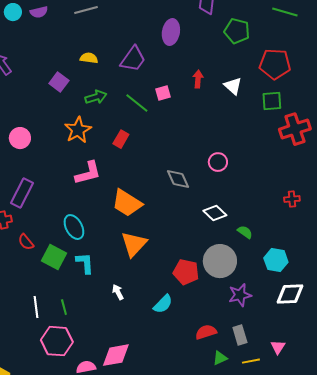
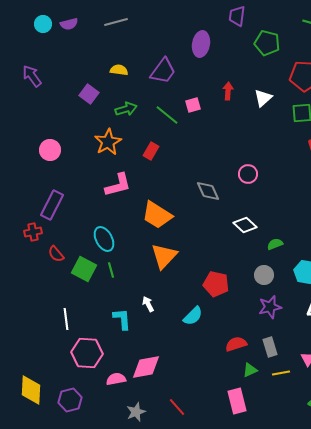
white triangle: (233, 86) -> (263, 98), turned 36
green semicircle: (245, 232) -> (275, 244), turned -56
gray circle: (220, 261) -> (264, 275), moved, size x0.6
cyan L-shape: (85, 263) -> (122, 319), moved
green line: (64, 307) -> (111, 270), moved

